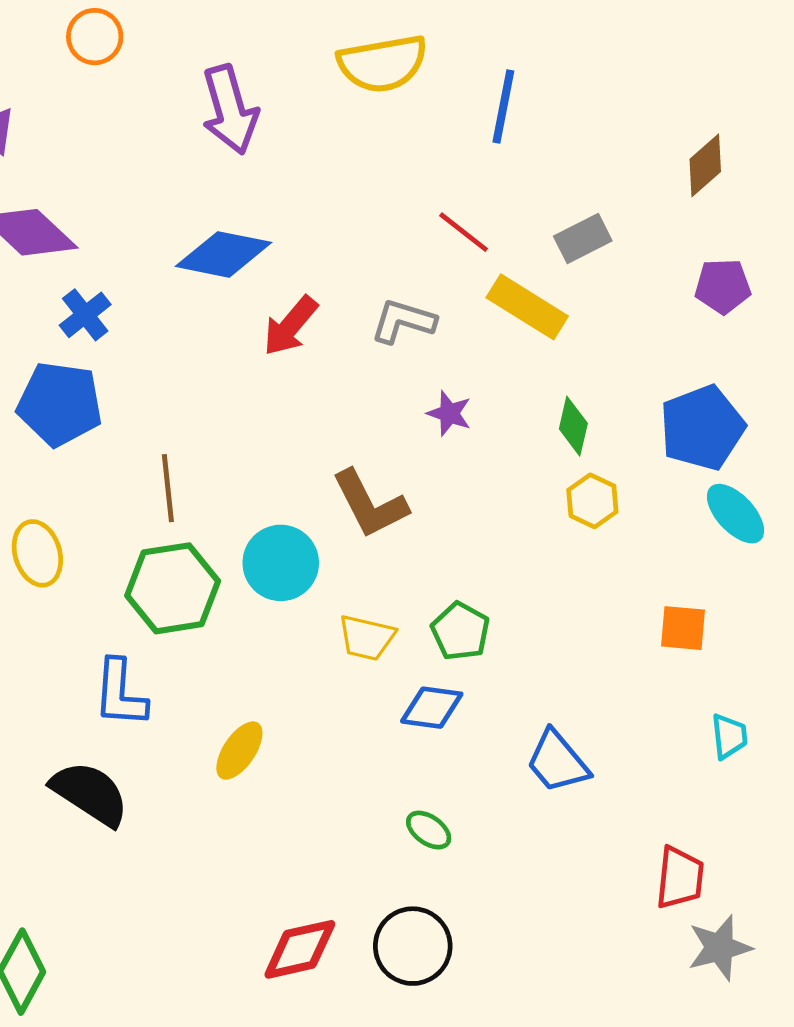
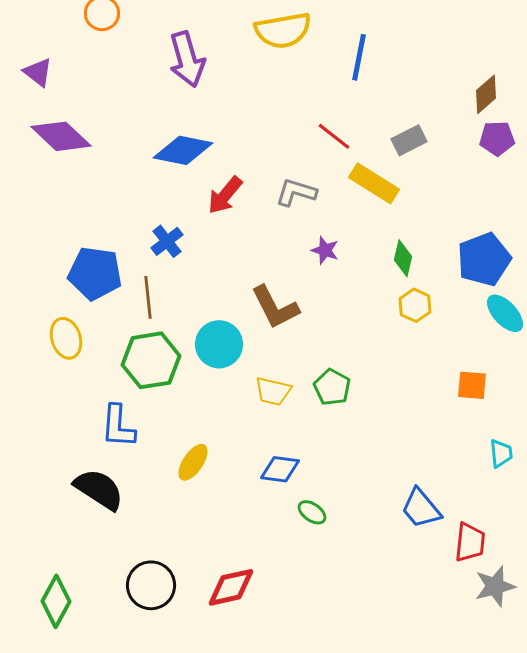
purple pentagon: (723, 286) -> (497, 138), moved
blue cross: (85, 315) -> (167, 241), moved
blue pentagon: (60, 404) -> (95, 273), moved
blue diamond: (432, 708) -> (280, 469), moved
blue trapezoid: (557, 762) -> (421, 508), moved
black circle: (413, 946) -> (151, 585), moved

